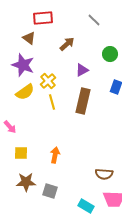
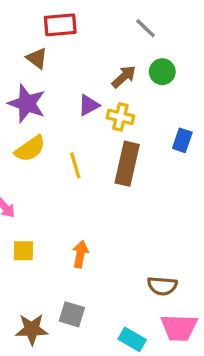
brown arrow: (67, 44) -> (124, 77), moved
green circle: (110, 54) -> (162, 72), moved
purple triangle: (82, 70) -> (89, 105), moved
yellow cross: (48, 81) -> (120, 117), moved, turned -35
brown star: (26, 182) -> (32, 329), moved

